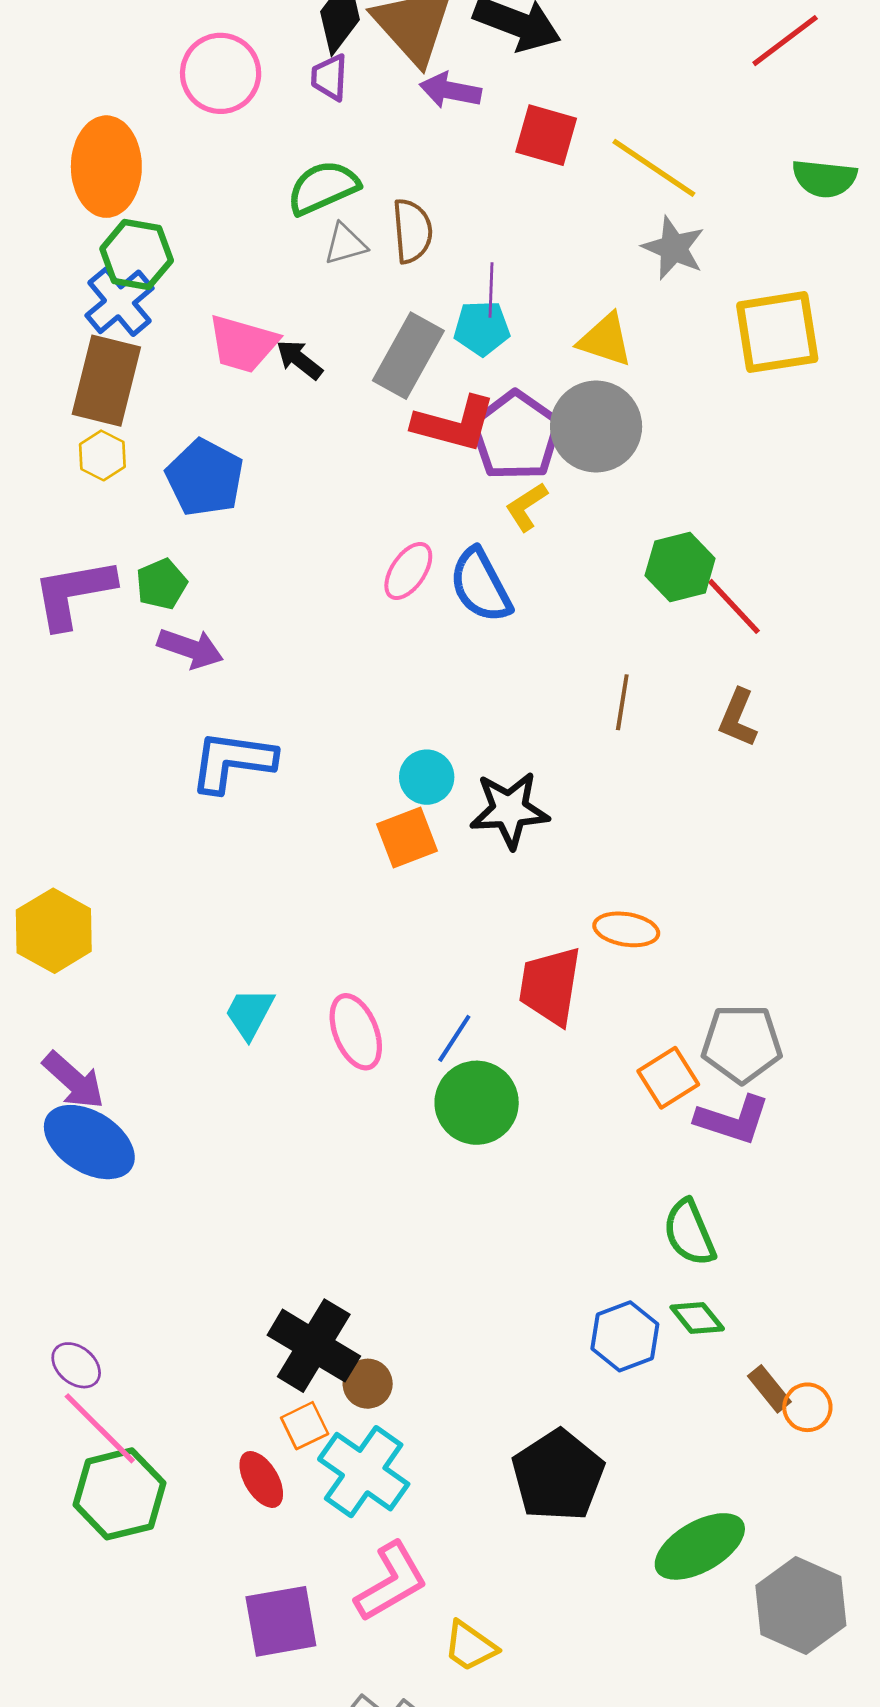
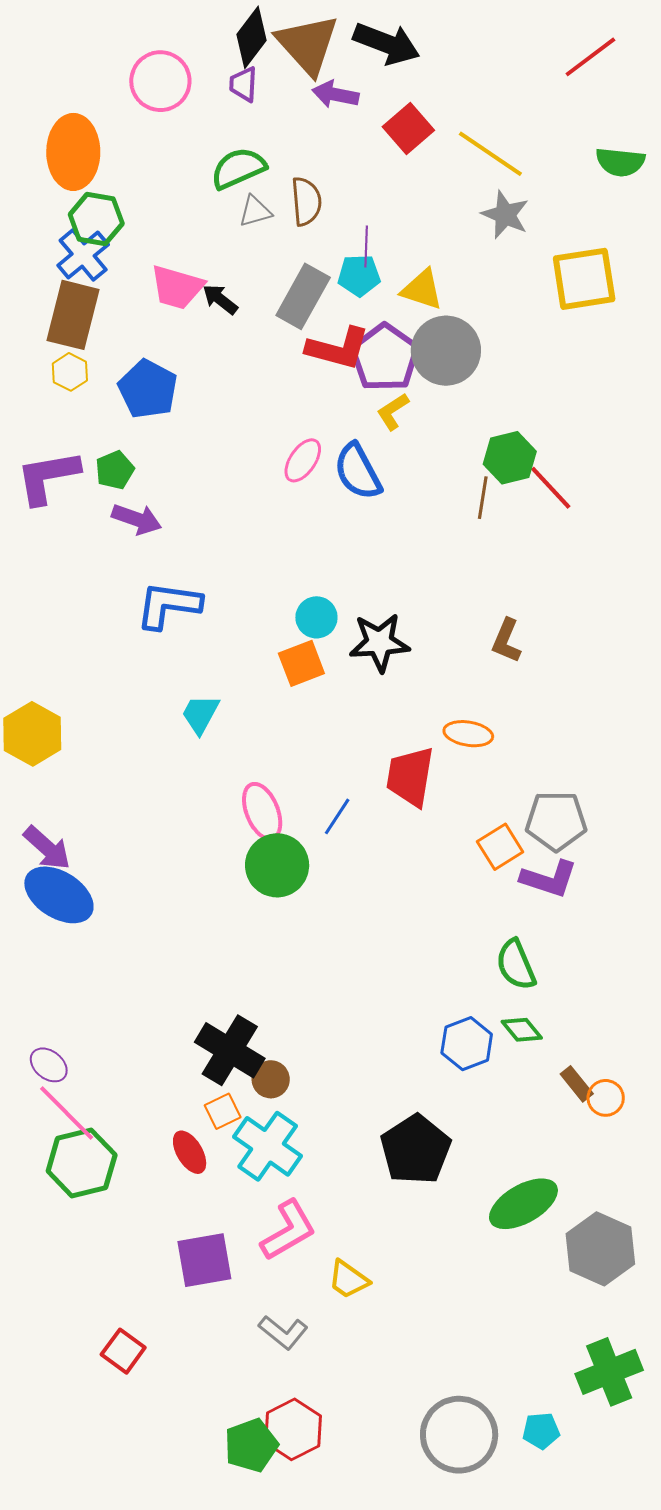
red square: (546, 135) -> (408, 129), turned 33
yellow triangle: (605, 340) -> (422, 290), moved
brown line: (622, 702) -> (483, 498), moved
brown L-shape: (738, 718) -> (506, 641), moved
cyan trapezoid: (249, 1013) -> (200, 714), moved
green circle: (477, 1103) -> (277, 865), moved

